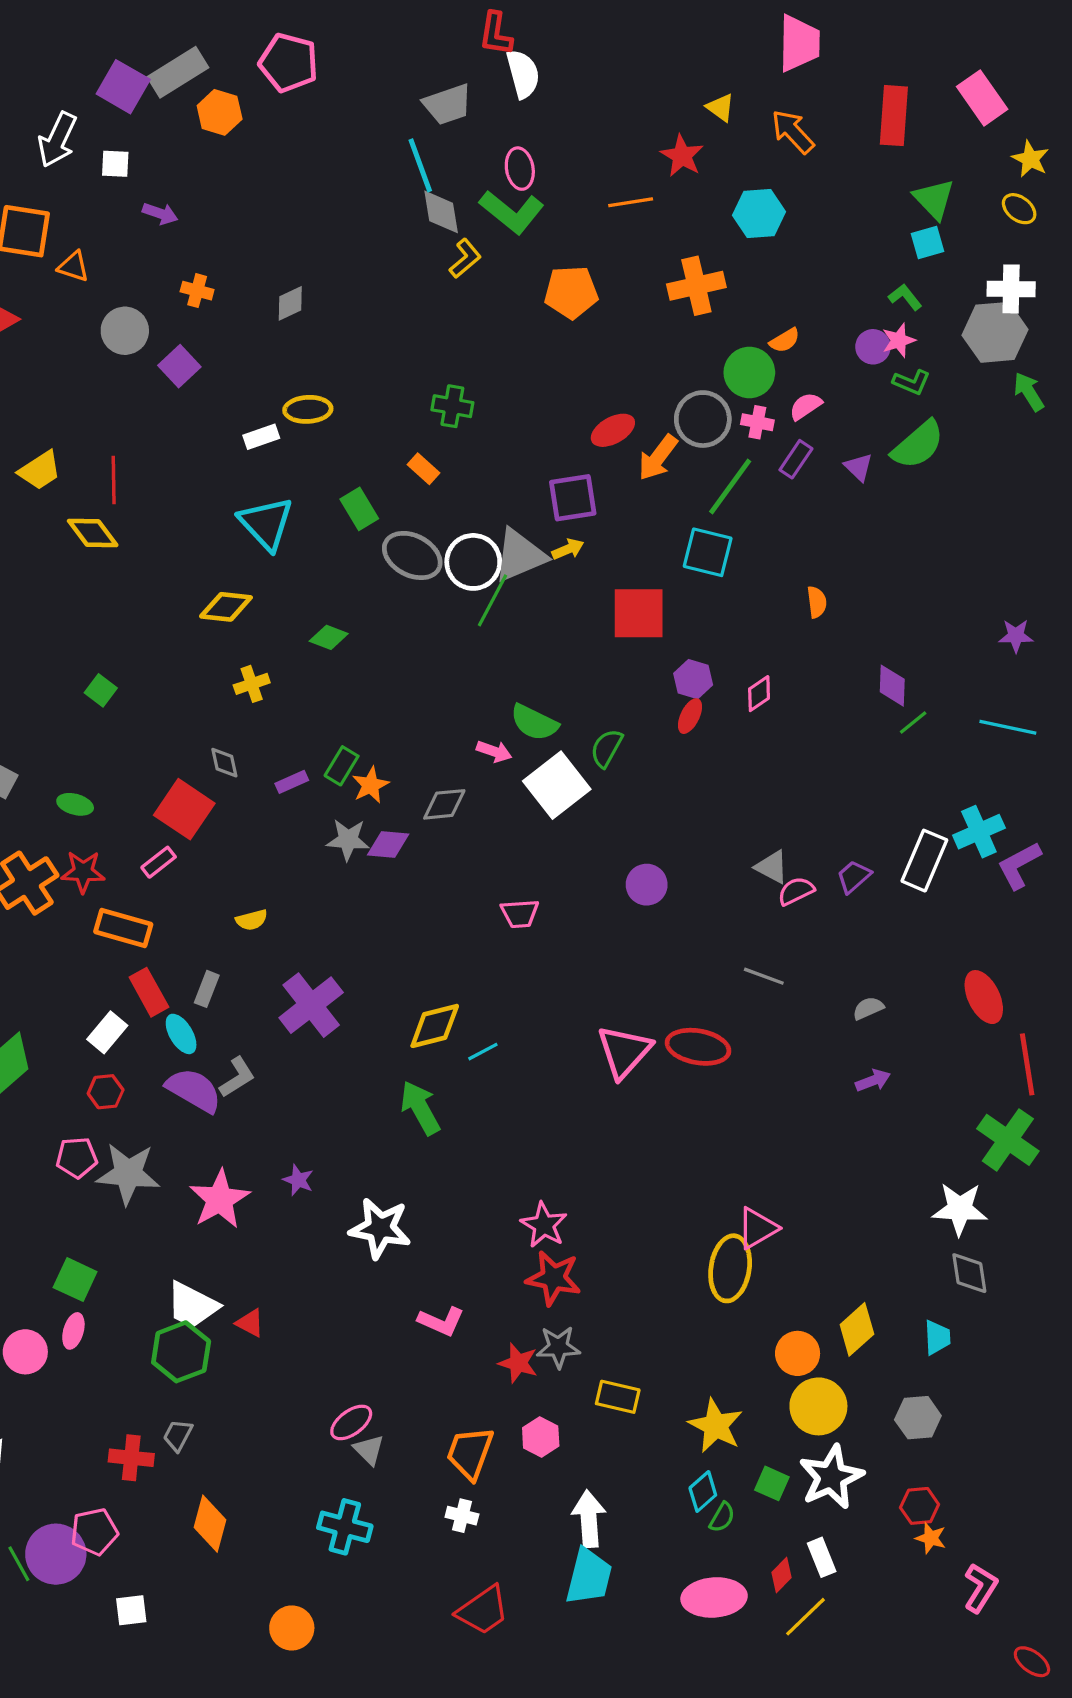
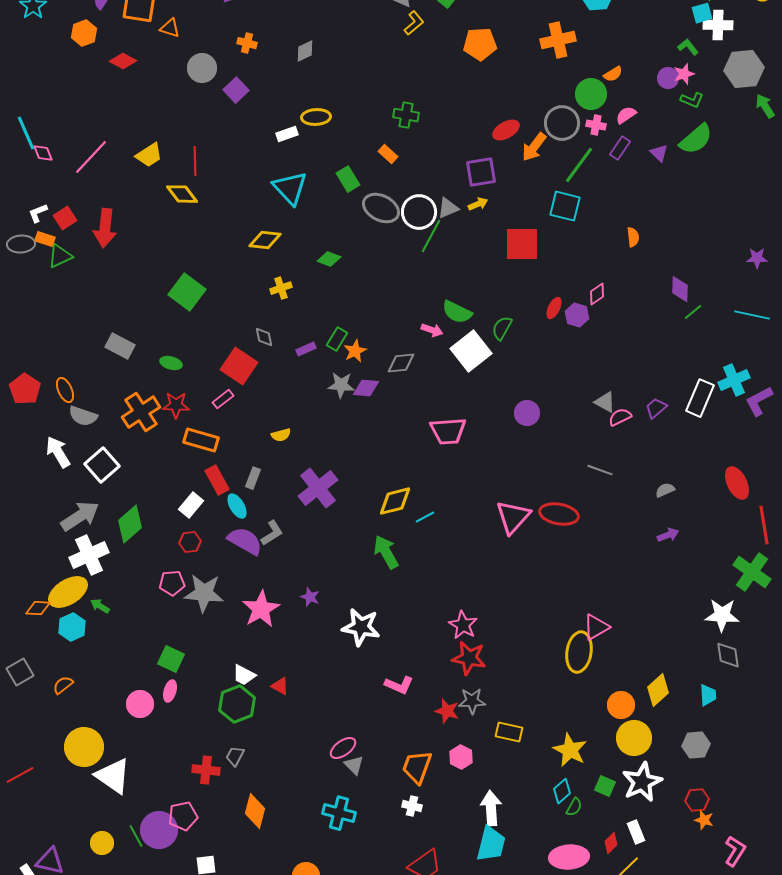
white cross: (1011, 289) -> (718, 25), moved
gray triangle: (520, 555) -> (448, 208), size x0.6
purple hexagon: (693, 679) -> (577, 315), moved
green square: (101, 690) -> (187, 292), size x1.8
pink trapezoid: (520, 914) -> (448, 431), size x1.5
white trapezoid: (192, 1305) -> (244, 675), size x0.7

